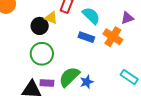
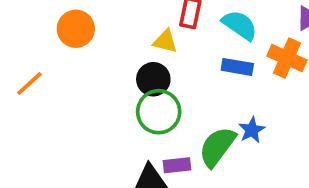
black circle: (40, 26) -> (153, 79), moved
blue star: (87, 82) -> (252, 130), moved

